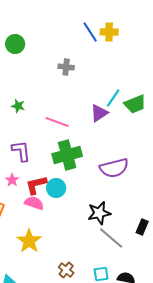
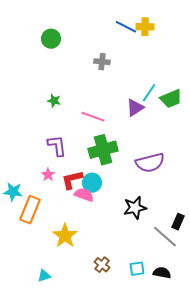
blue line: (90, 32) -> (126, 27), turned -30
pink semicircle: (34, 203) -> (84, 195), moved
gray line: (111, 238) -> (165, 237), moved

